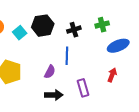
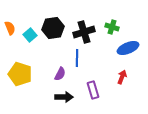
green cross: (102, 25) -> (112, 27), turned 32
black cross: (74, 30) -> (84, 32), size x1.5

